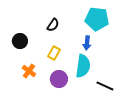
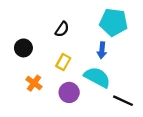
cyan semicircle: (83, 66) -> (97, 77), turned -70

